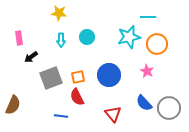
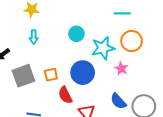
cyan circle: (87, 37) -> (76, 34), moved
cyan star: (129, 37) -> (103, 48), moved
red semicircle: (77, 97) -> (65, 95), moved

